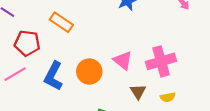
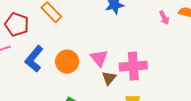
brown triangle: (138, 92) -> (109, 78), moved

